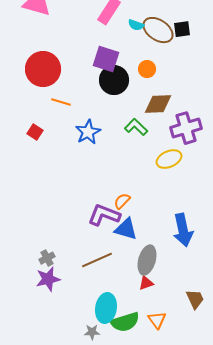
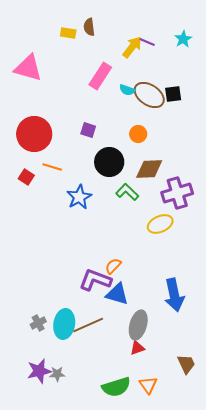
purple square: (106, 59) -> (88, 130), moved, size x0.6
black circle: (114, 80) -> (109, 162), moved
red square: (35, 132) -> (26, 177), moved
purple star: (48, 279) -> (39, 371), moved
cyan ellipse: (106, 308) -> (64, 324), moved
gray star: (92, 332) -> (57, 374), moved

